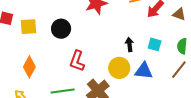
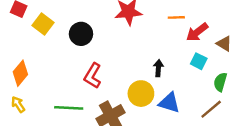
yellow square: (29, 27) -> (43, 24), turned 30
cyan square: (155, 44) -> (199, 61), moved
orange diamond: (29, 67) -> (20, 73), moved

